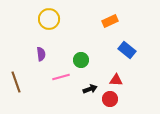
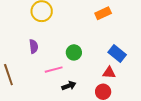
blue rectangle: (127, 50) -> (117, 53), moved
black arrow: (90, 89) -> (69, 86), moved

